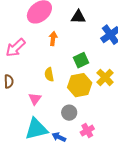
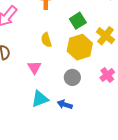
cyan triangle: (36, 129) -> (40, 99), size x0.7
pink cross: (87, 131) -> (107, 75), moved

